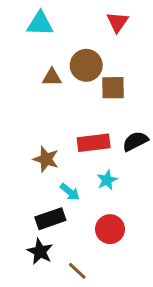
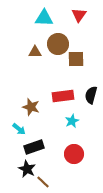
cyan triangle: (40, 24) -> (44, 18), moved
black semicircle: (135, 141) -> (91, 95), turned -48
cyan arrow: (70, 192) -> (19, 129), moved
brown line: (77, 271) -> (43, 182), moved

